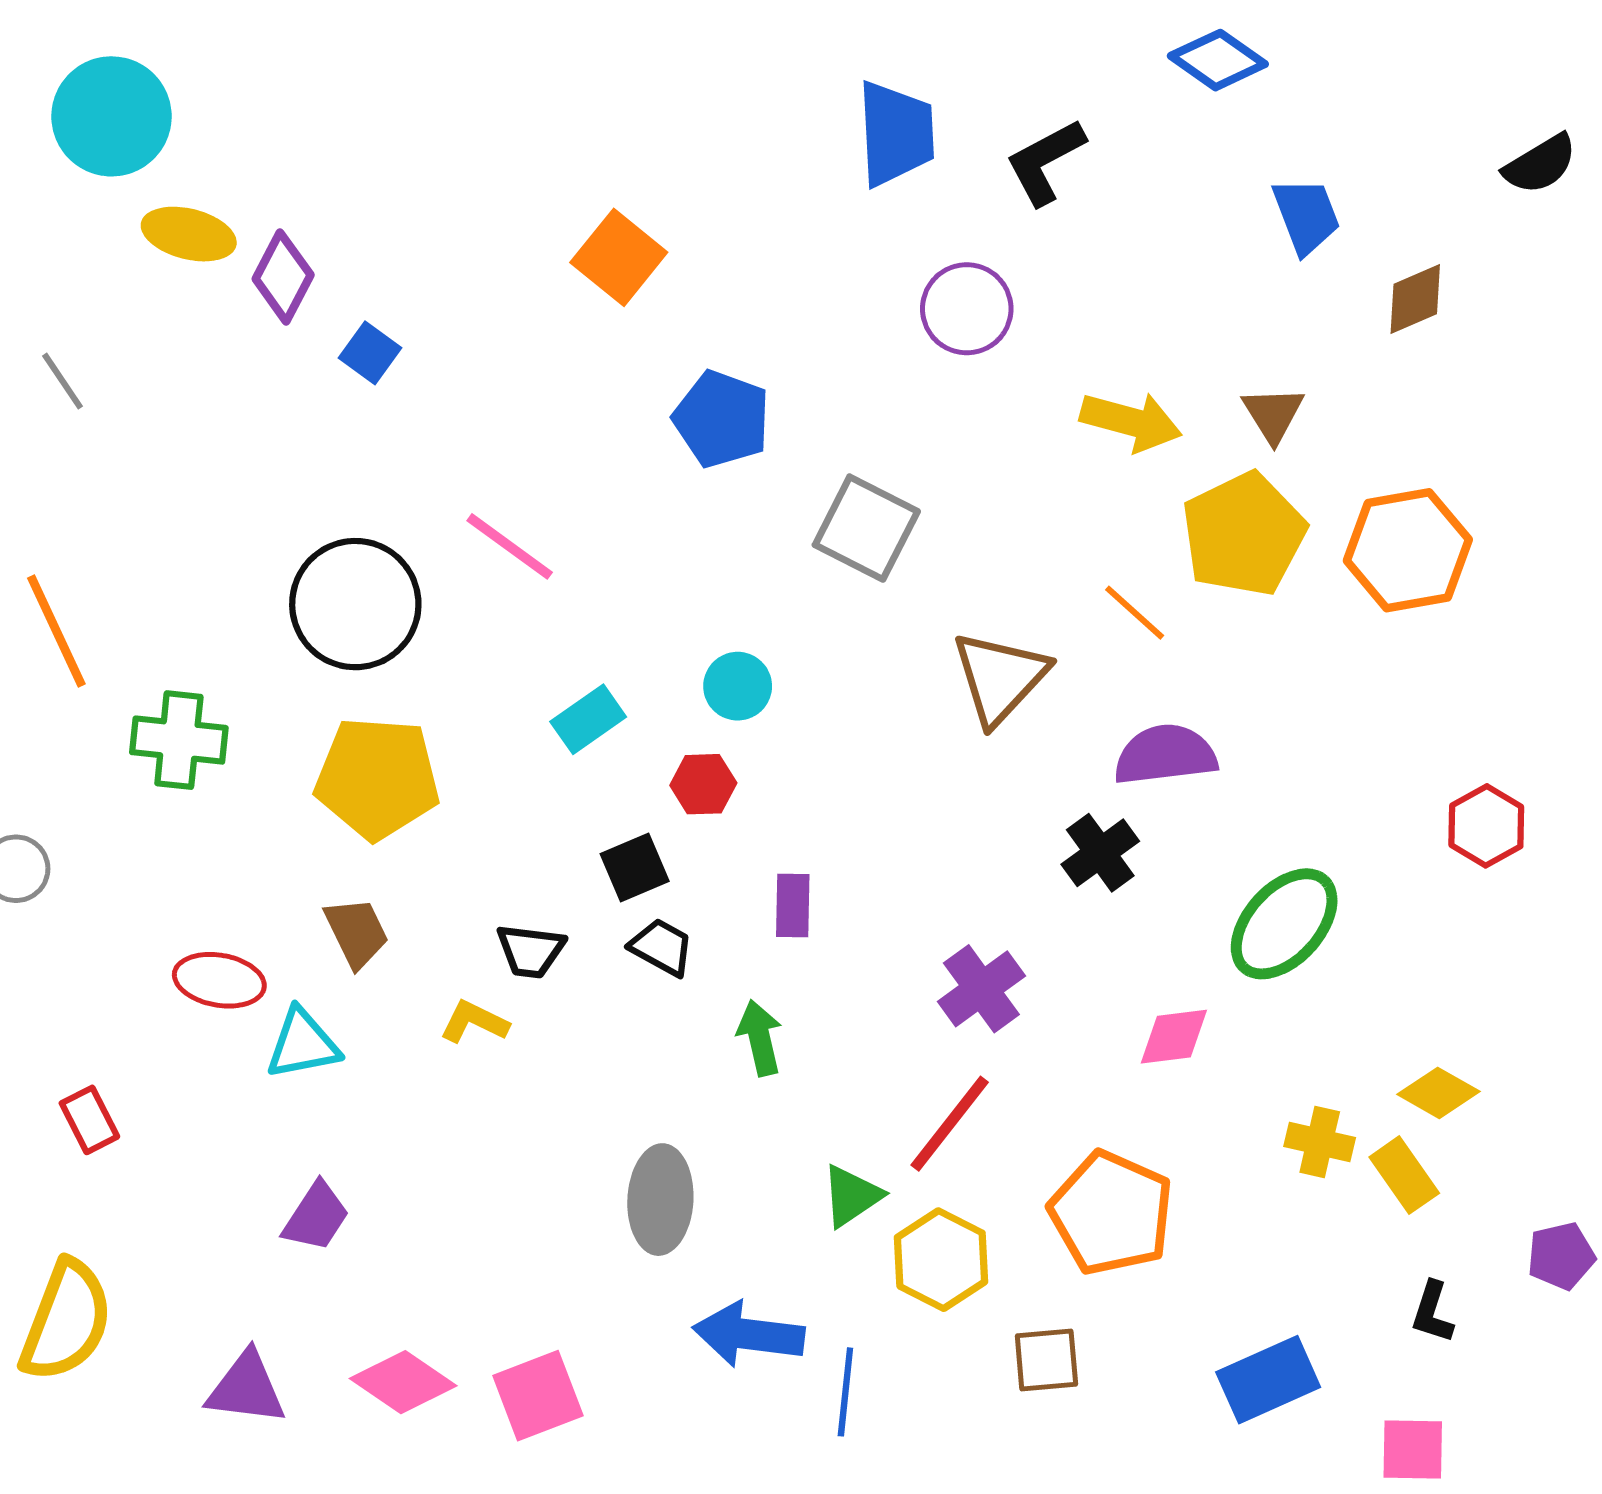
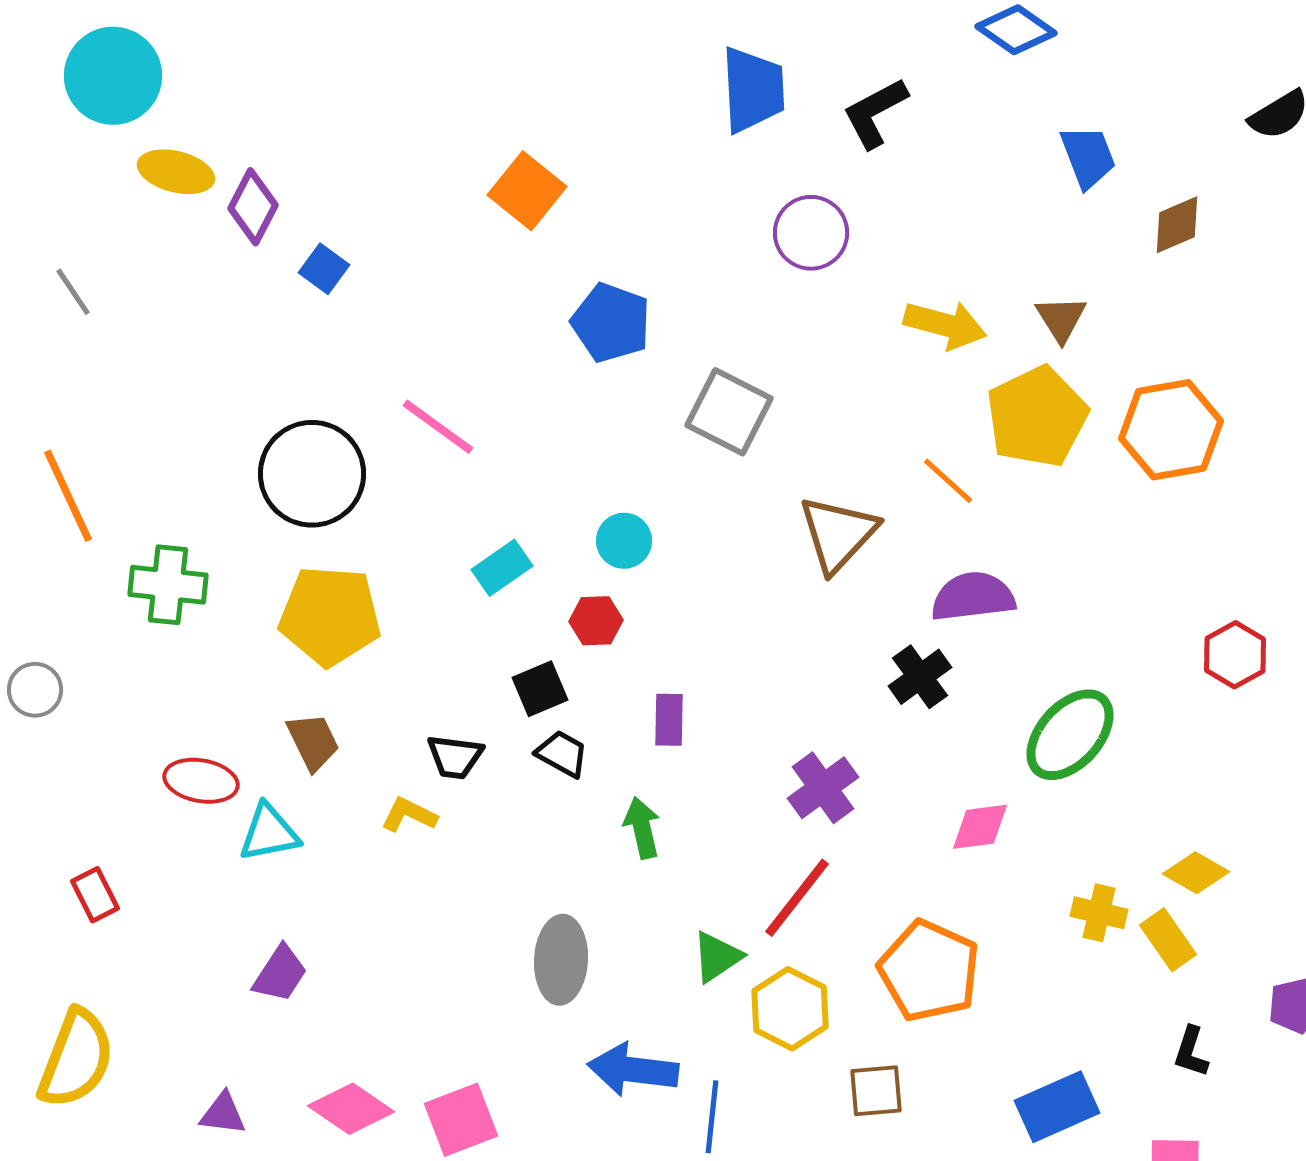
purple triangle: (246, 1388) -> (223, 1114), size x0.7

